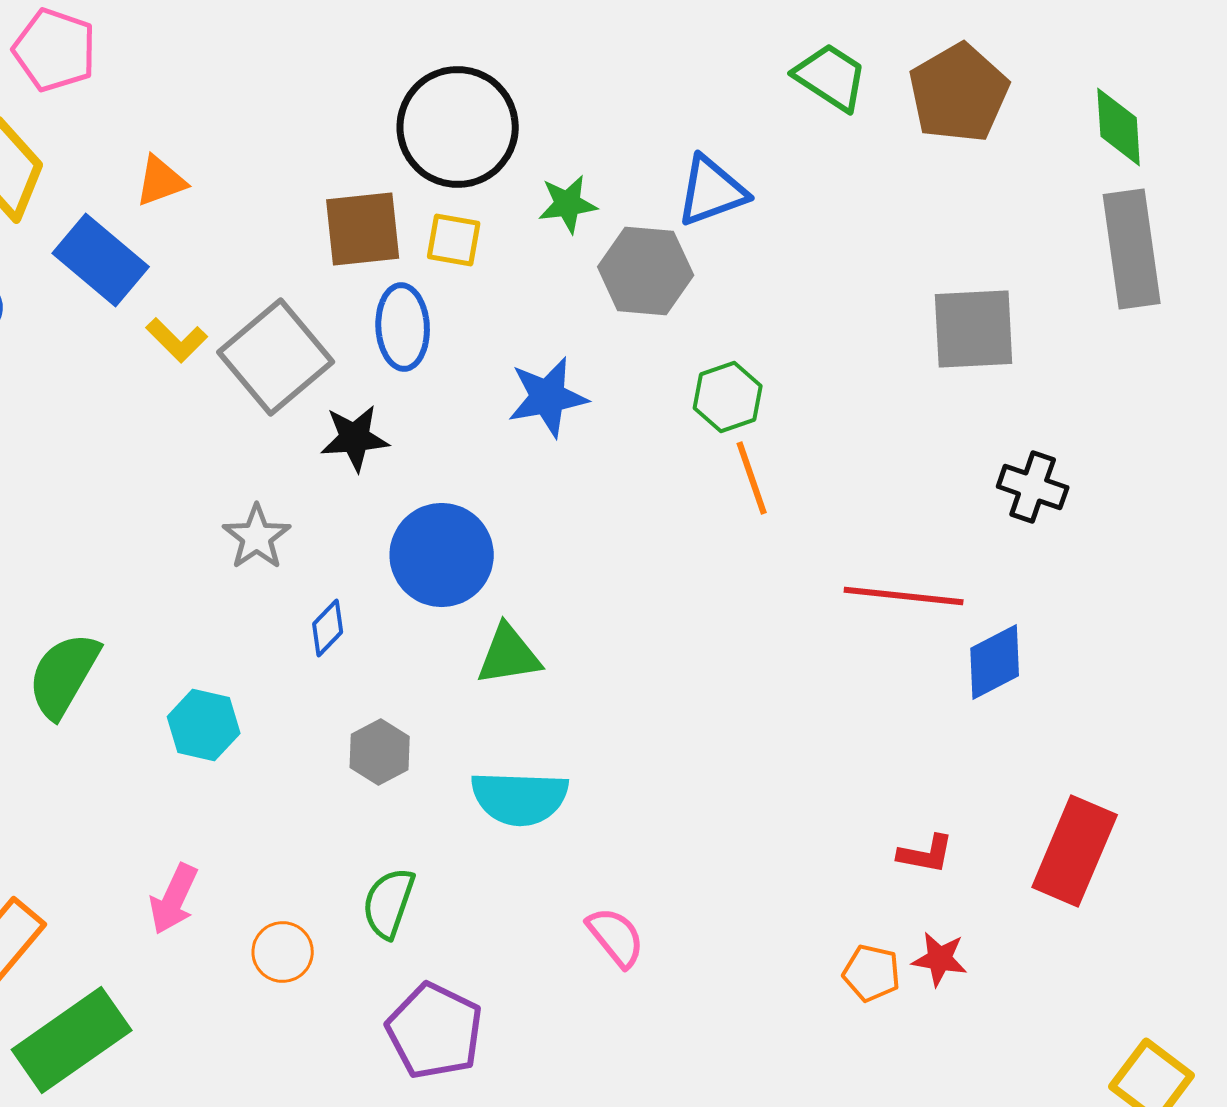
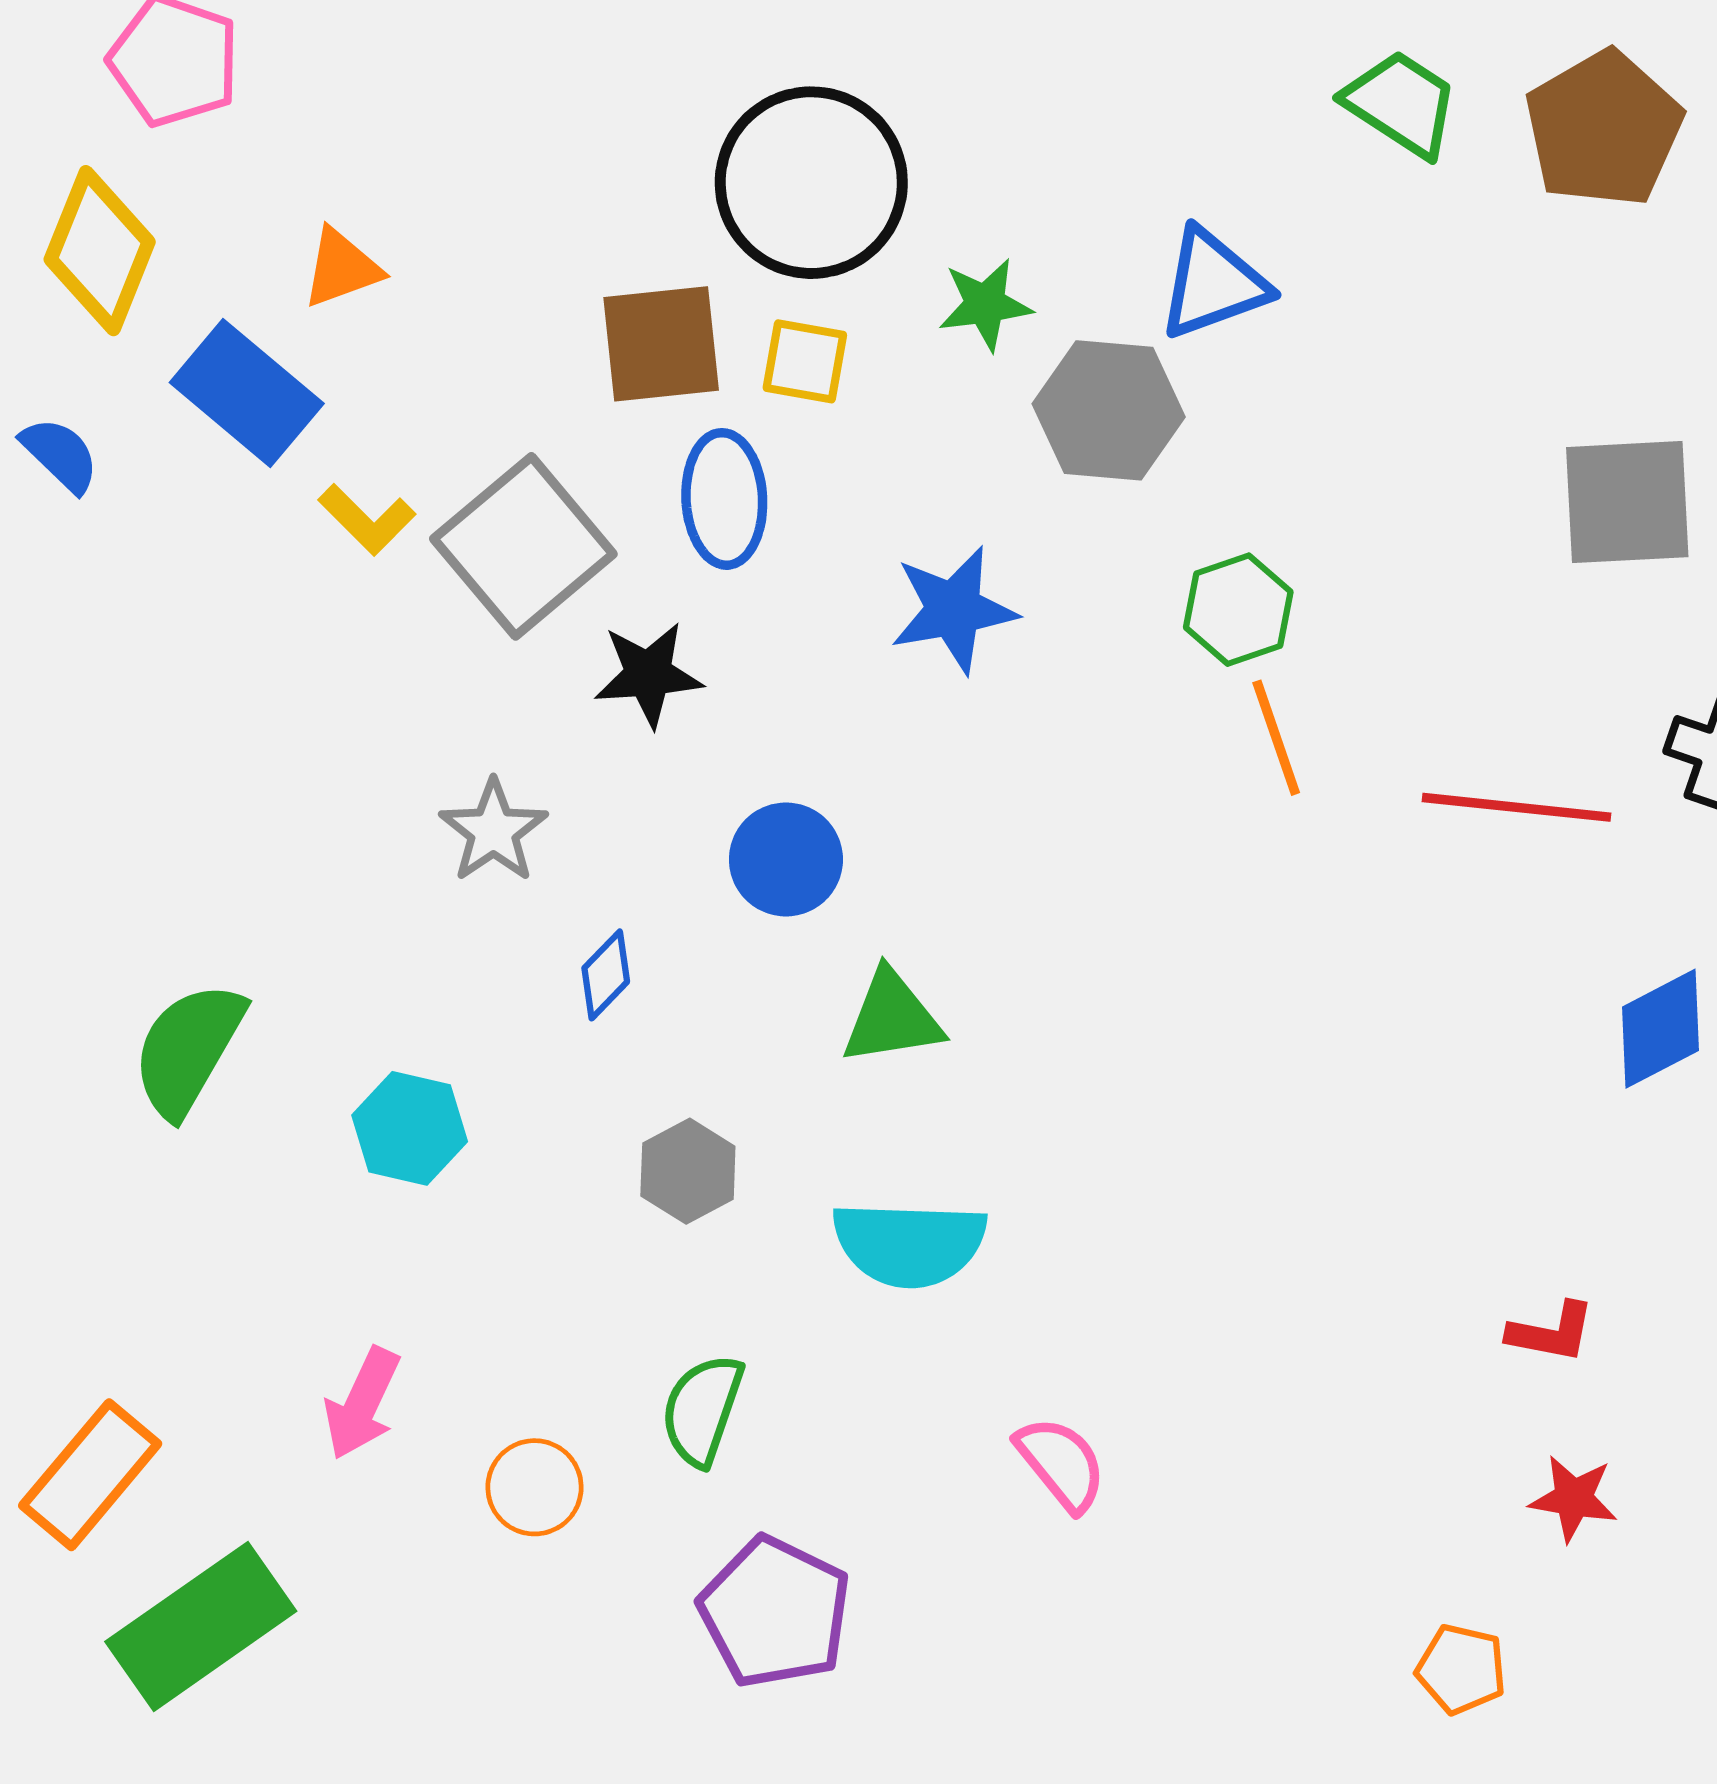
blue circle: (442, 555) -> (786, 859), size x0.7
red line: (904, 596) -> (1517, 807), moved
orange pentagon: (872, 973) -> (1461, 1669), moved

